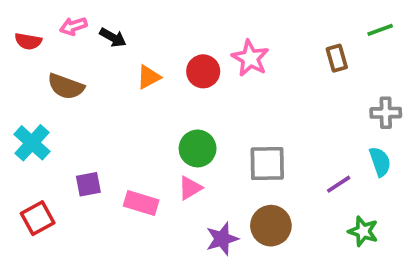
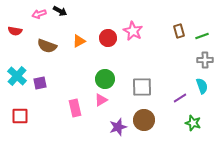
green line: (380, 30) -> (202, 36), moved
black arrow: (113, 37) -> (60, 11), moved
red semicircle: (28, 41) -> (15, 31), moved
brown semicircle: (66, 86) -> (47, 46), moved
purple square: (88, 184) -> (40, 83), moved
pink rectangle: (141, 203) -> (75, 108), turned 60
red square: (38, 218) -> (20, 116), turned 30

